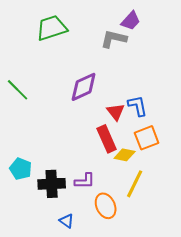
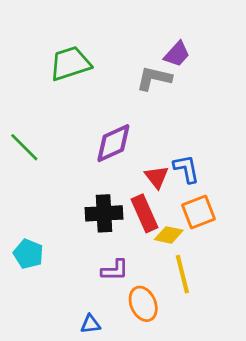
black cross: (52, 184) -> (104, 213), moved
yellow line: (135, 184) -> (182, 274), turned -40
blue triangle: (67, 221) -> (90, 324), turned -42

